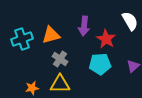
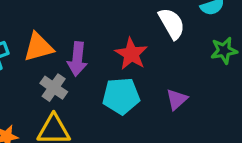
purple arrow: (84, 26) -> (77, 59), moved

